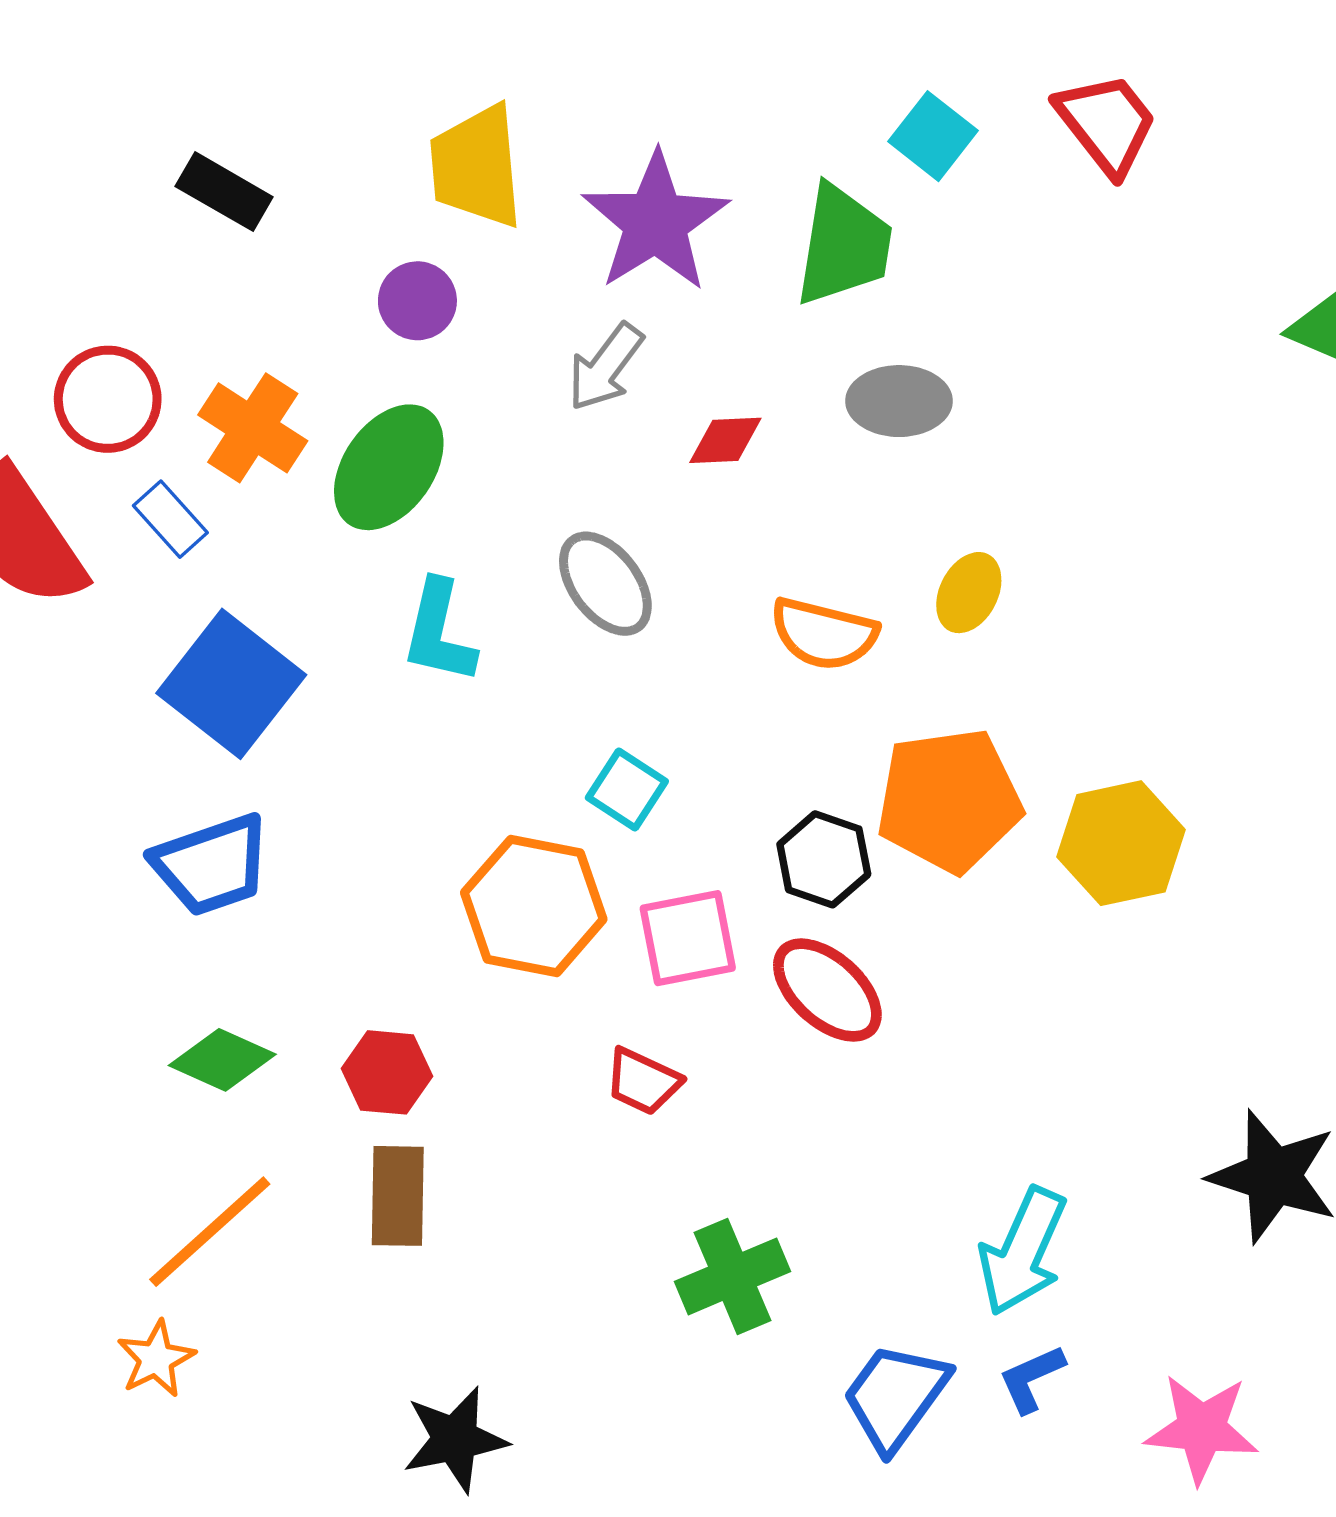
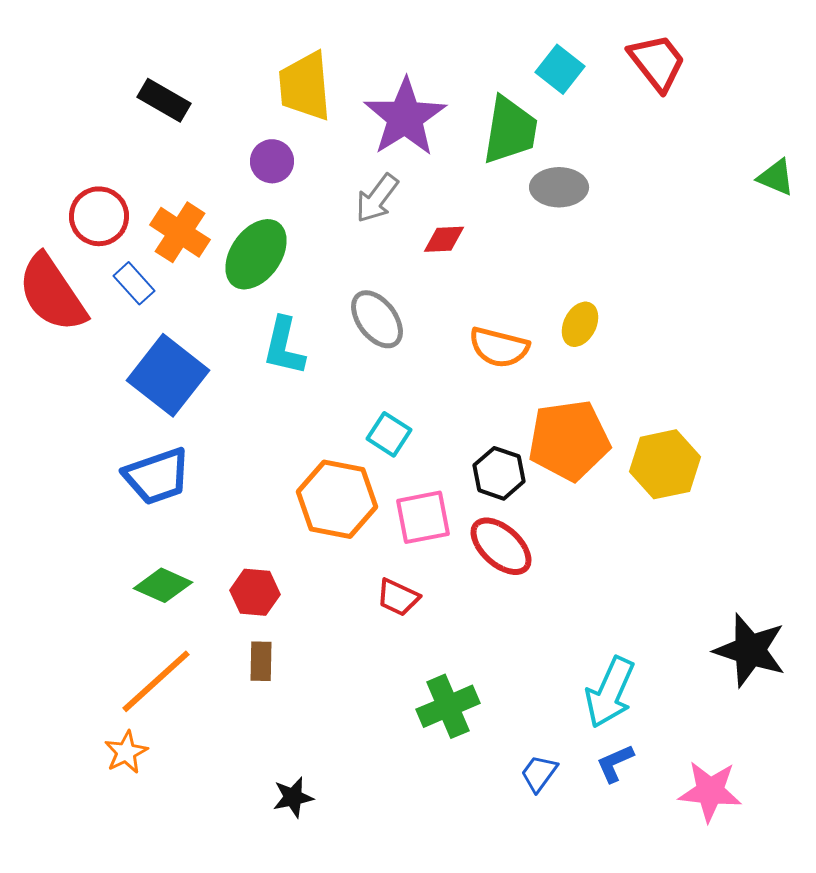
gray ellipse: (899, 401) -> (559, 187), moved
brown rectangle: (398, 1196) -> (261, 661), size x0.7
blue trapezoid: (895, 1396) -> (539, 773), size x0.6
black star: (455, 1439) -> (293, 797), size x0.7

